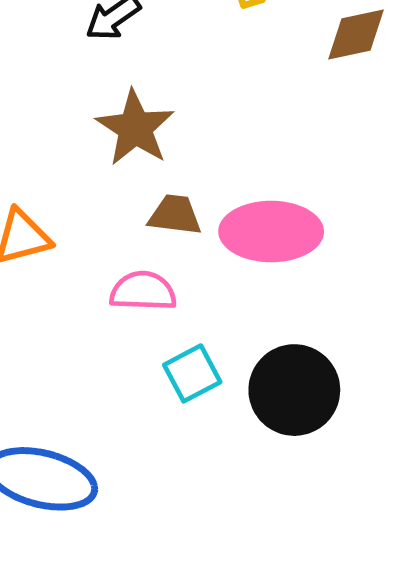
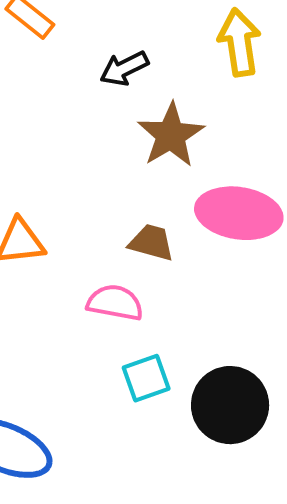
brown star: (135, 128) -> (171, 135), moved
pink ellipse: (271, 232) -> (239, 213), moved

